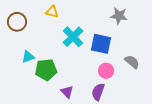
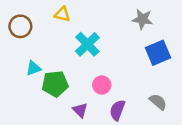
blue square: (101, 44) -> (158, 53), moved, turned -35
gray semicircle: (132, 62) -> (158, 102), moved
pink circle: (106, 71) -> (102, 85), moved

